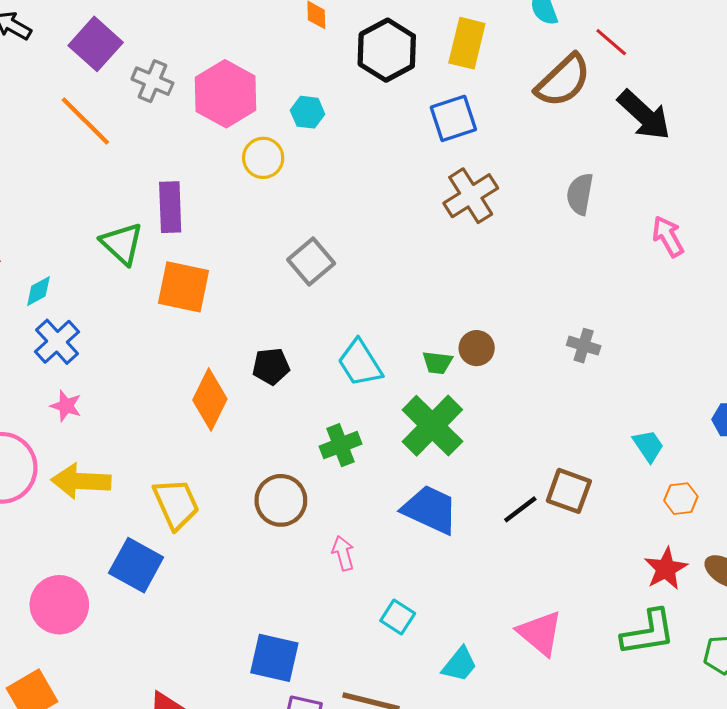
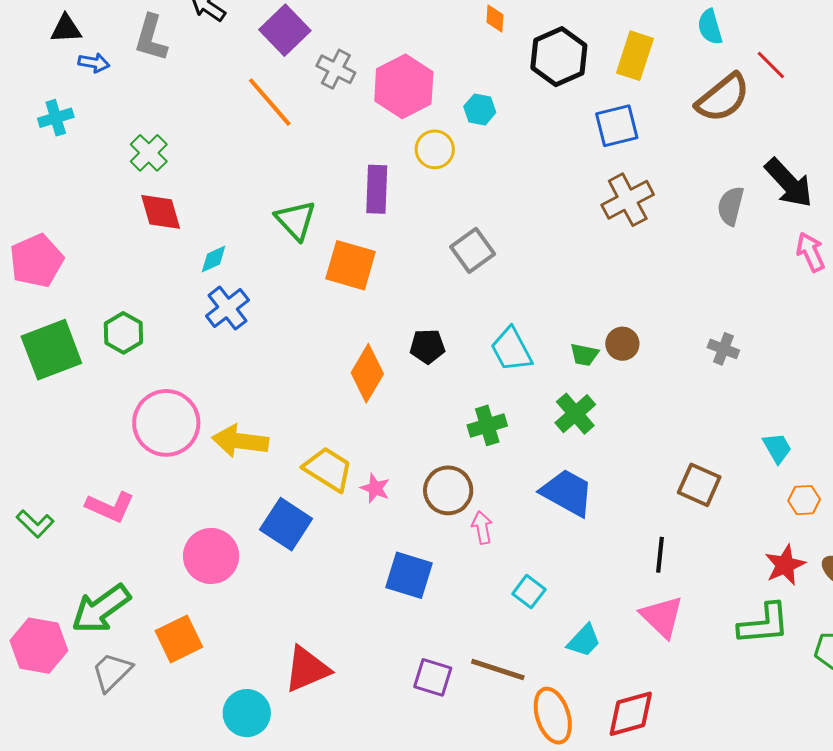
black arrow: (644, 115) -> (789, 183), moved
purple rectangle: (170, 207) -> (377, 189), moved
pink star: (66, 406) -> (375, 488), moved
green cross: (432, 426) -> (575, 414), size x0.7
brown circle: (281, 500) -> (448, 490), moved
yellow trapezoid: (176, 504) -> (328, 469), turned -38
black line: (520, 509) -> (660, 555), moved, turned -51
blue square: (274, 658) -> (409, 575), moved

